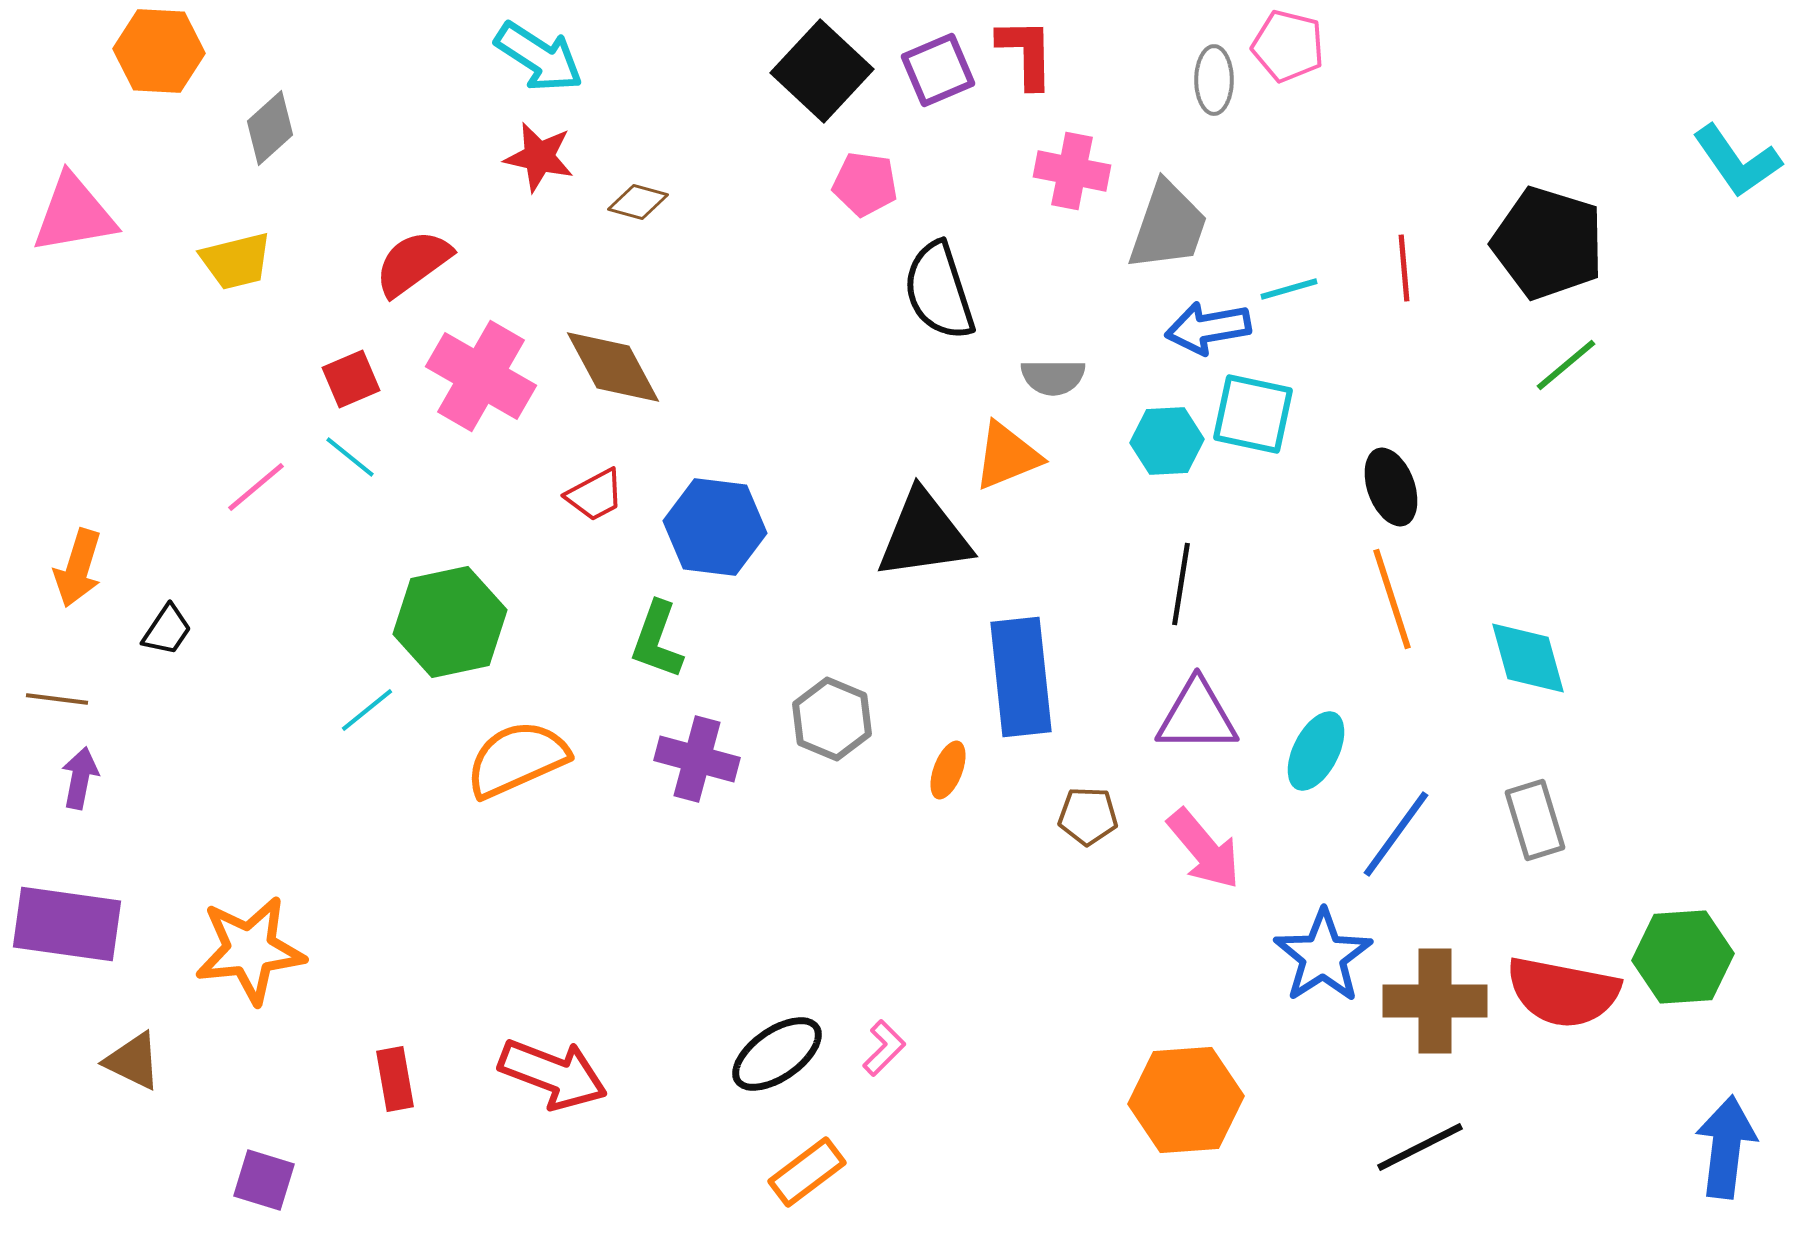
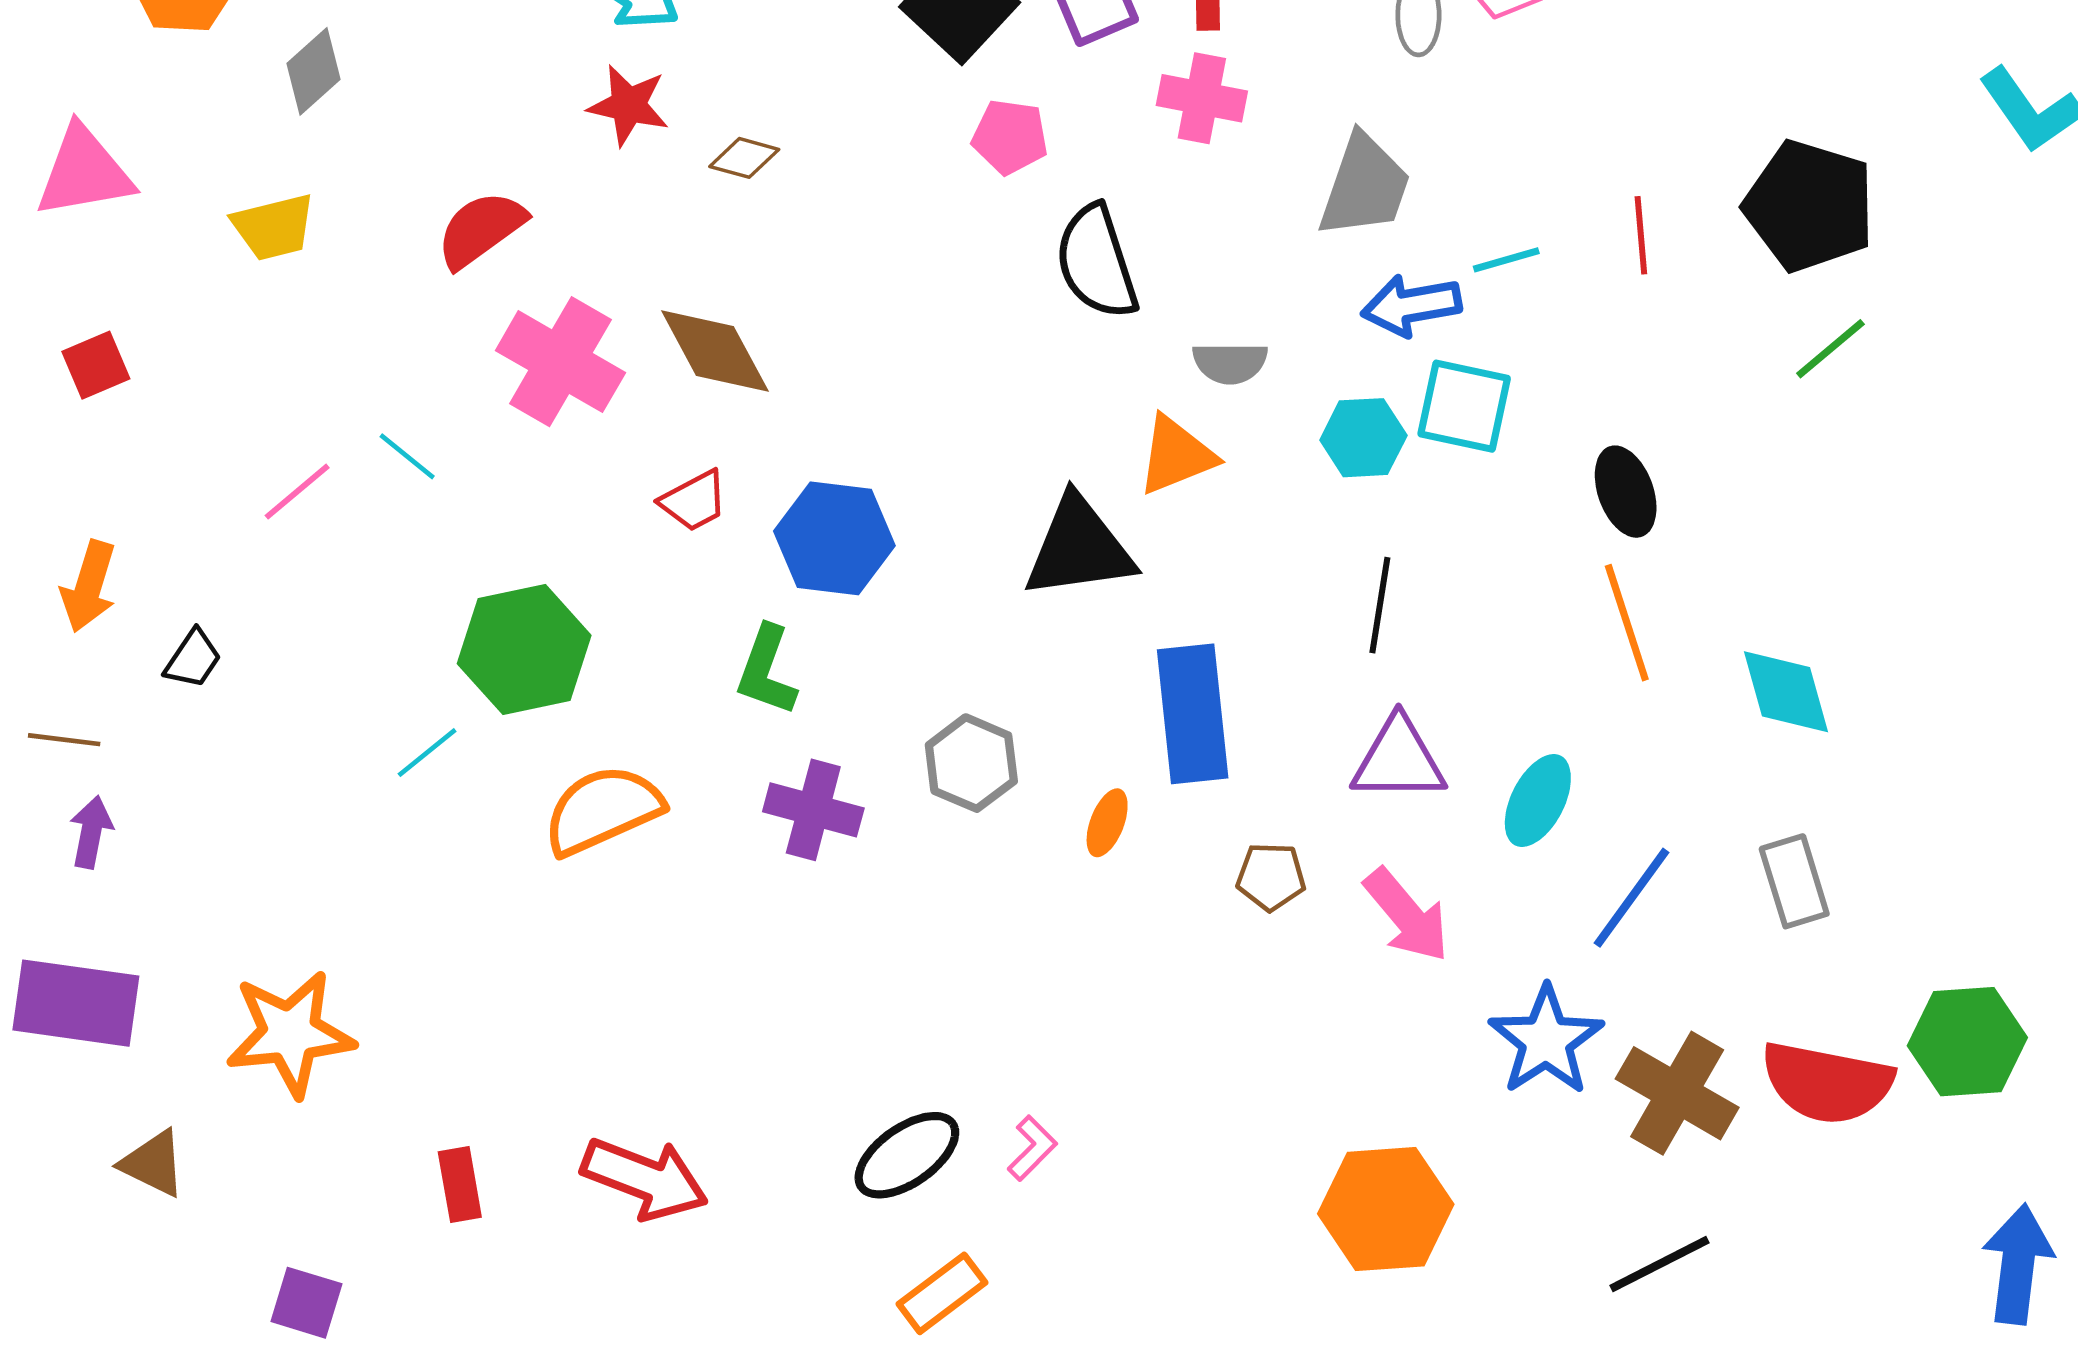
pink cross: (1072, 171) -> (1202, 98), moved
red square: (351, 379) -> (96, 365), moved
brown cross: (1435, 1001) -> (1677, 1093), turned 30

